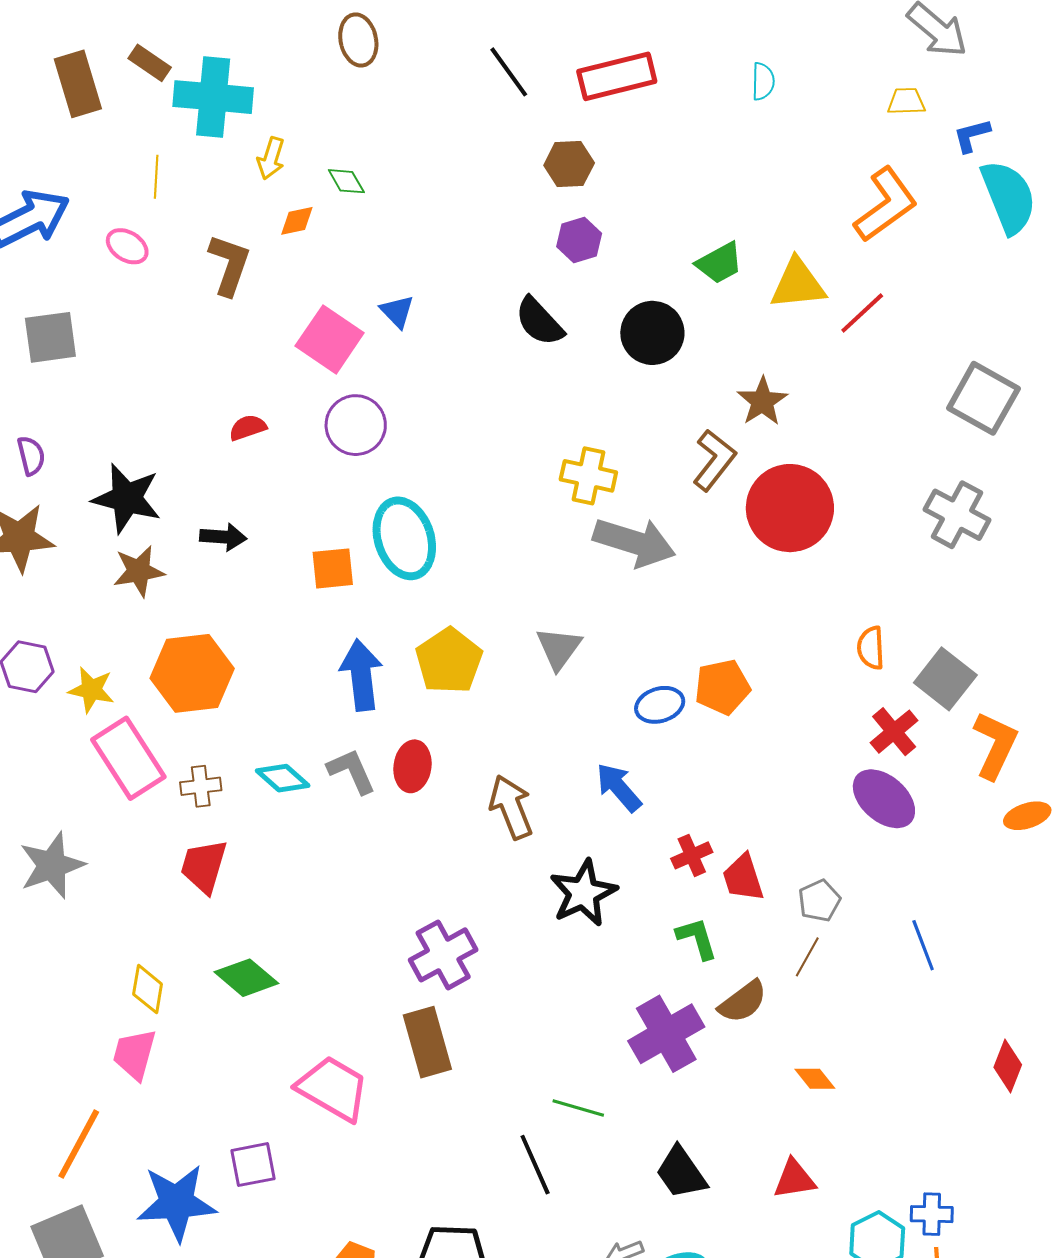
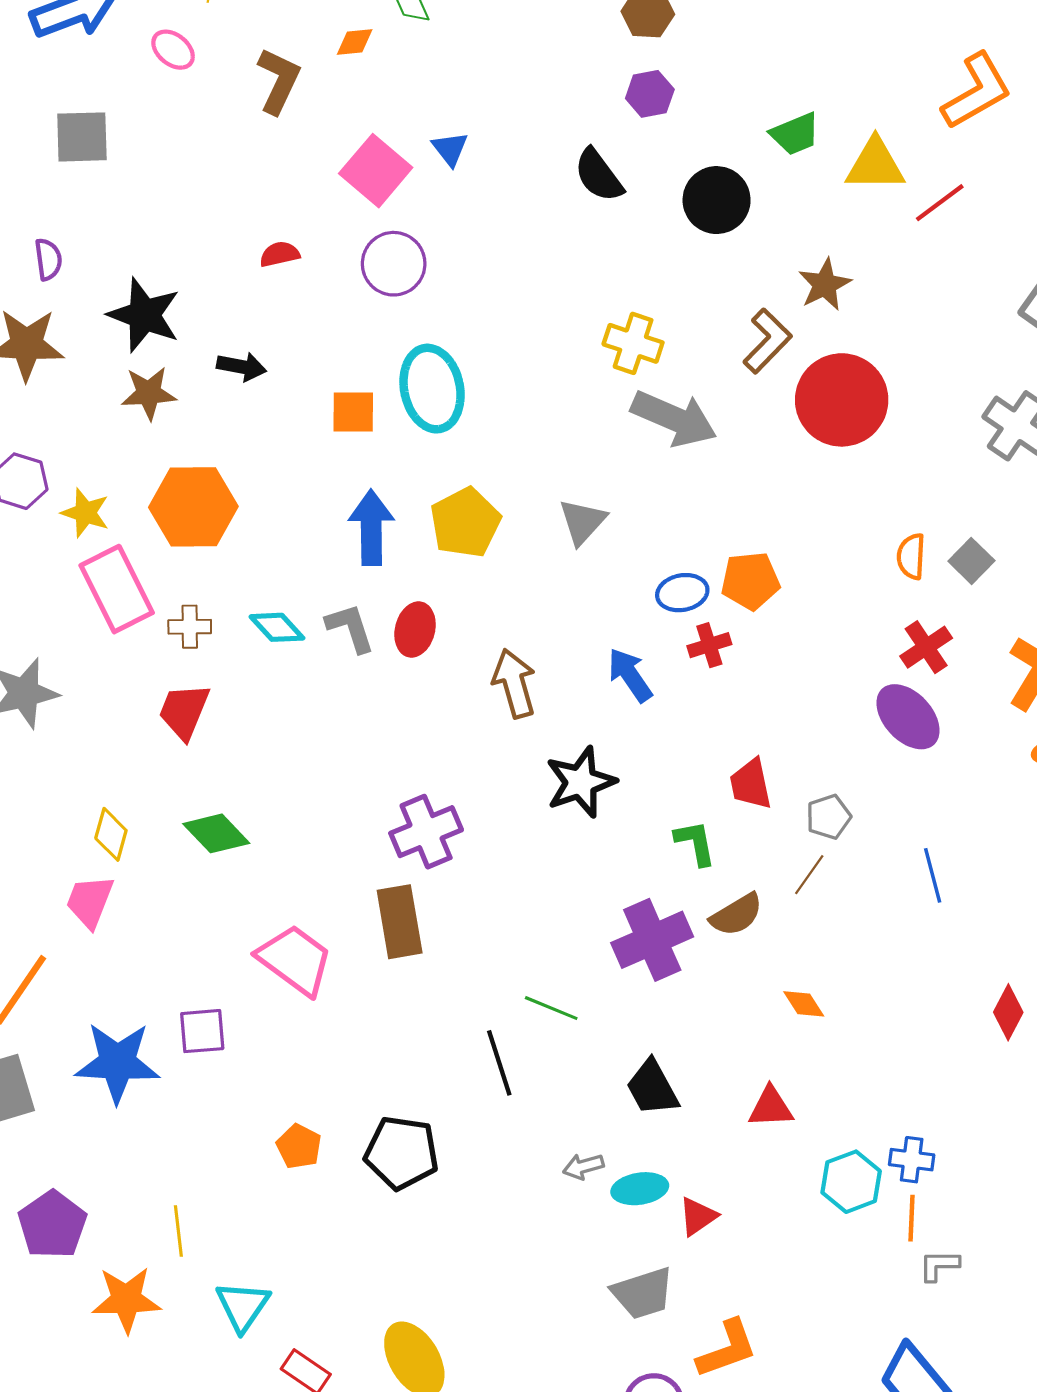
gray square: (945, 679) -> (971, 561), moved, size x0.7
red cross: (692, 855) -> (709, 645), moved

